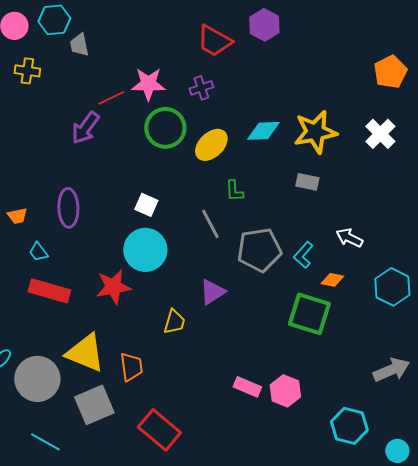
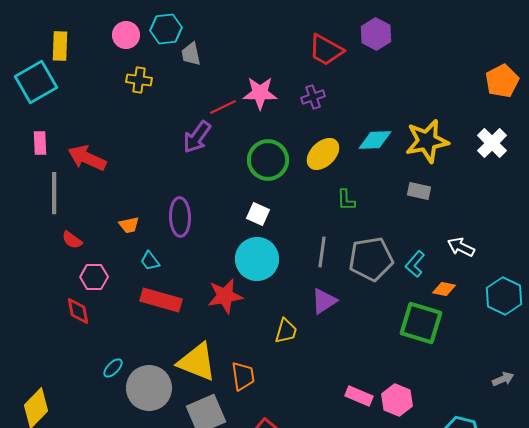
green circle: (165, 128) -> (268, 160), moved
gray line: (210, 224) -> (322, 252), moved, turned 36
gray arrow: (391, 370) -> (503, 379), size x0.6

